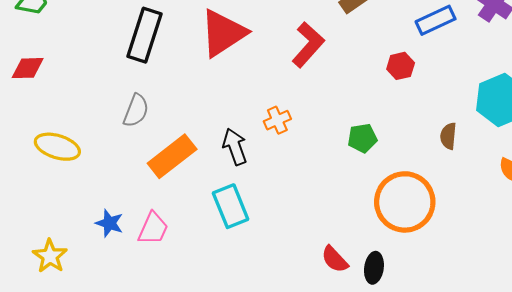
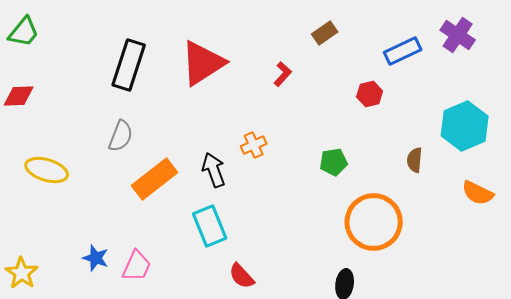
red L-shape: (308, 45) -> (283, 74), size x0.6
blue star: (109, 223) -> (96, 258), moved
pink trapezoid: (153, 228) -> (137, 266), moved
yellow star: (50, 256) -> (22, 273), moved
red semicircle: (335, 259) -> (242, 276), moved

